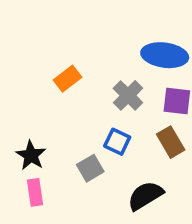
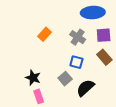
black semicircle: (145, 196) -> (85, 88), moved

